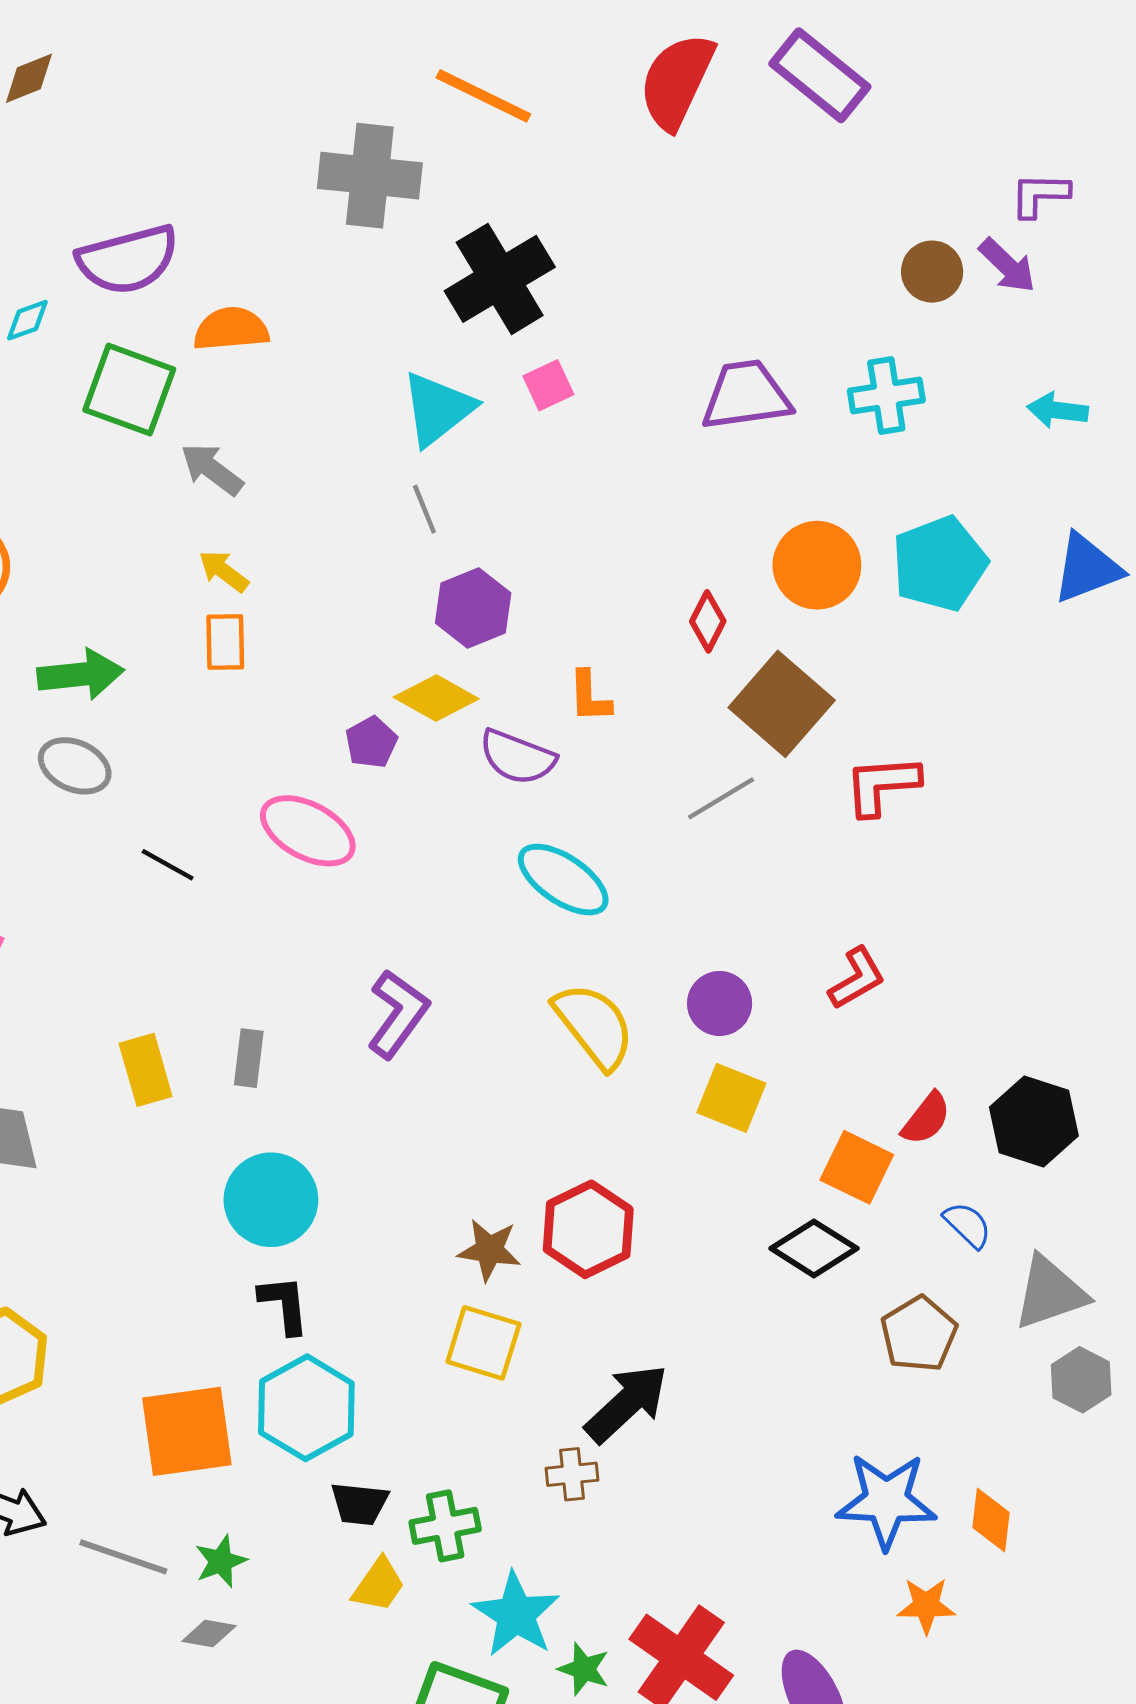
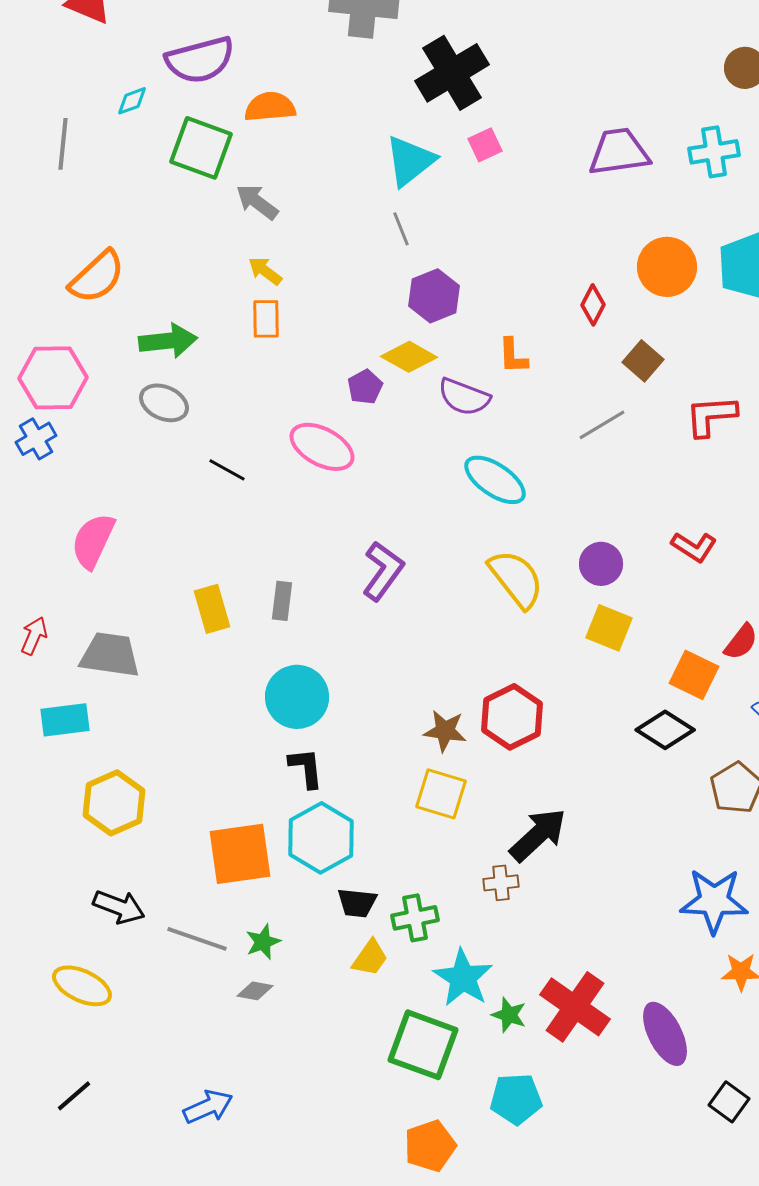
brown square: (782, 704) -> (643, 361), size x0.6
red L-shape: (857, 978) -> (694, 547), turned 63

